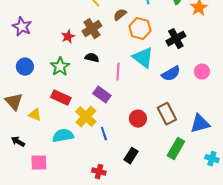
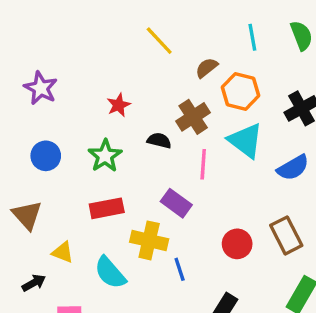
brown cross: (92, 29) -> (193, 117), moved
red rectangle: (61, 98) -> (107, 208), turned -36
yellow triangle: (35, 115) -> (63, 252), moved
yellow cross: (86, 117) -> (149, 240), turned -30
cyan semicircle: (63, 136) -> (110, 273), turned -120
black arrow: (18, 142) -> (34, 283), turned 120

